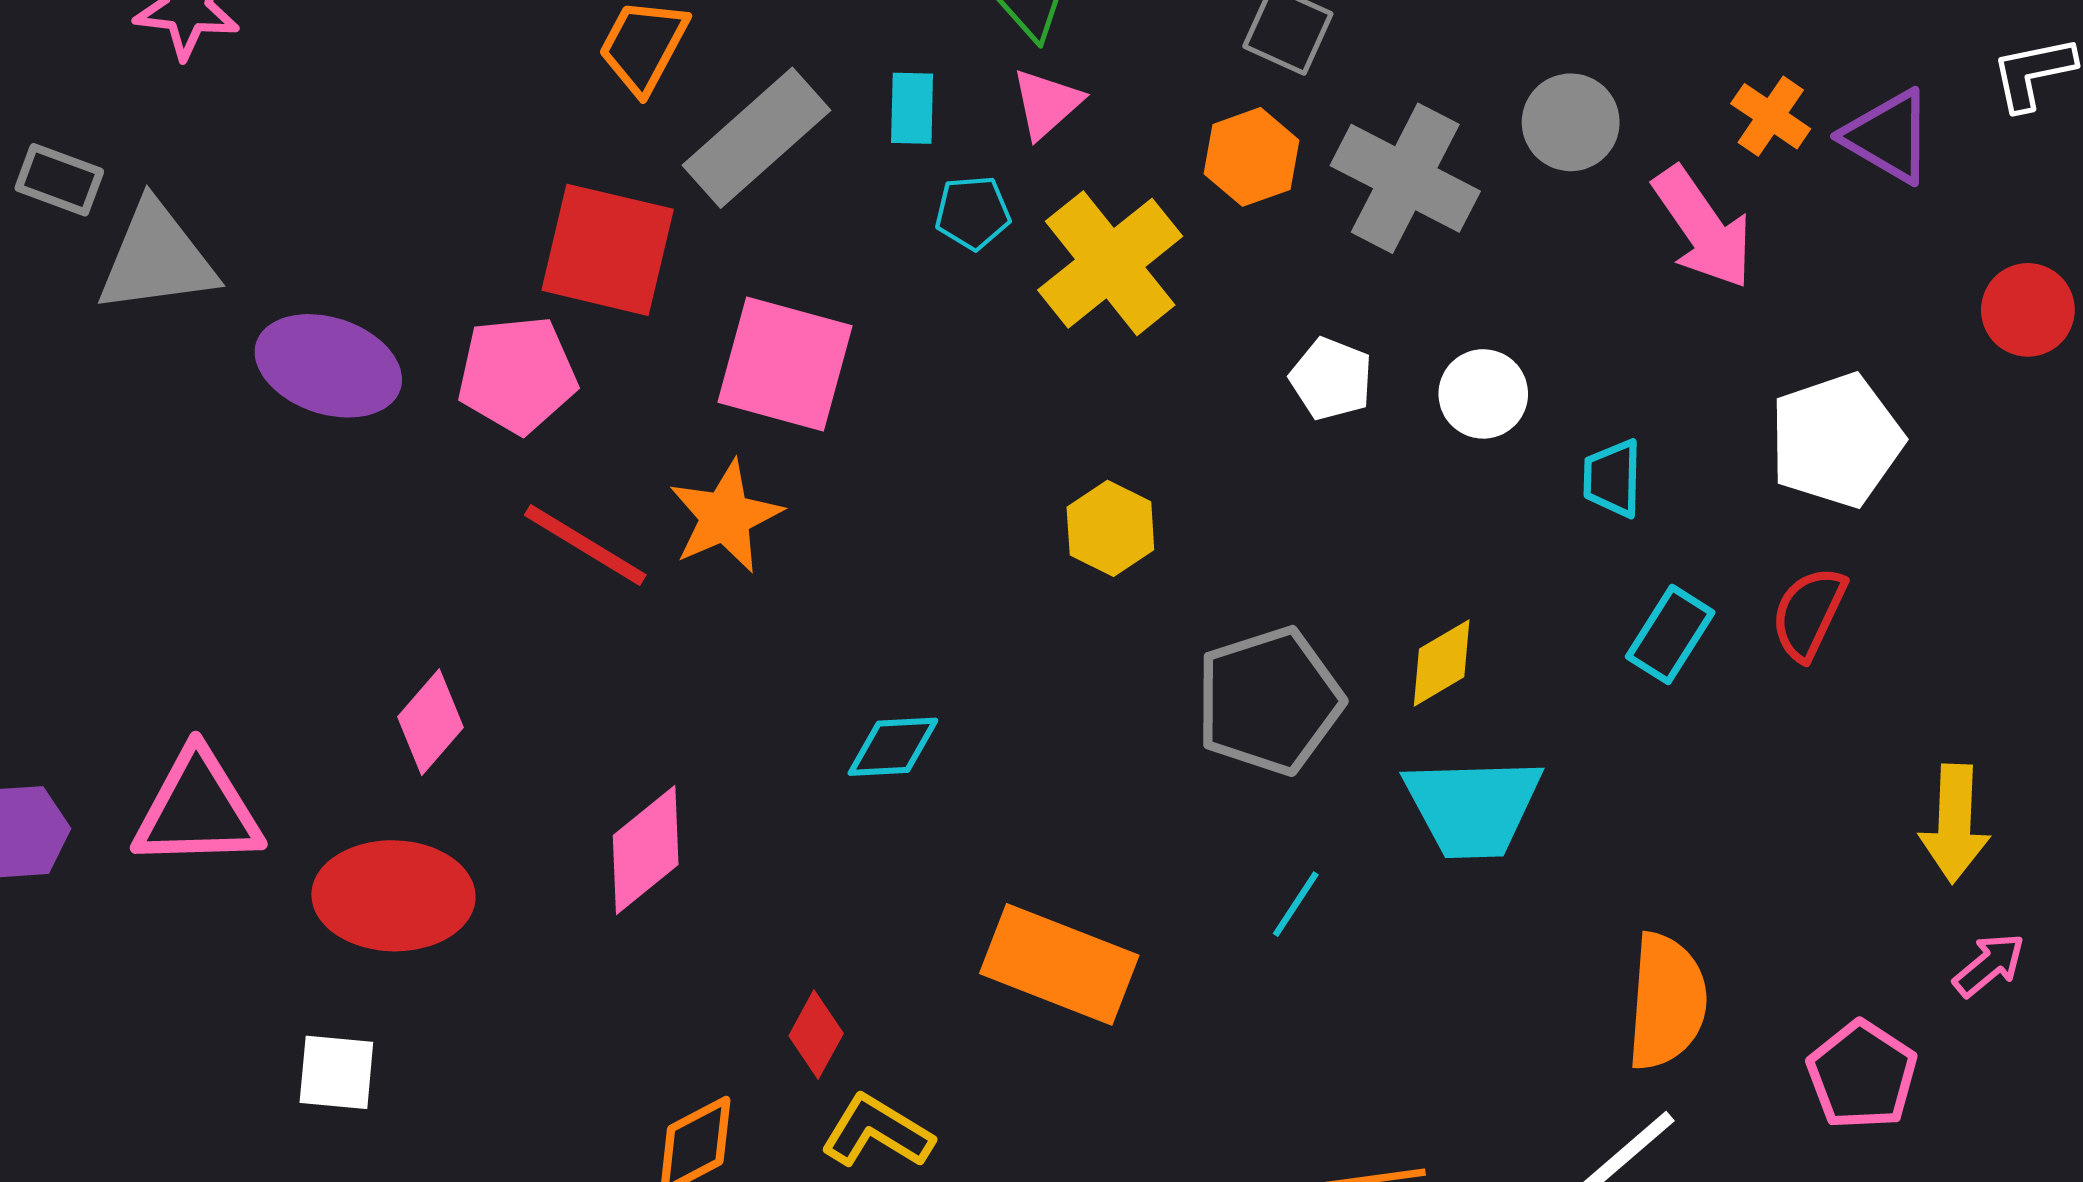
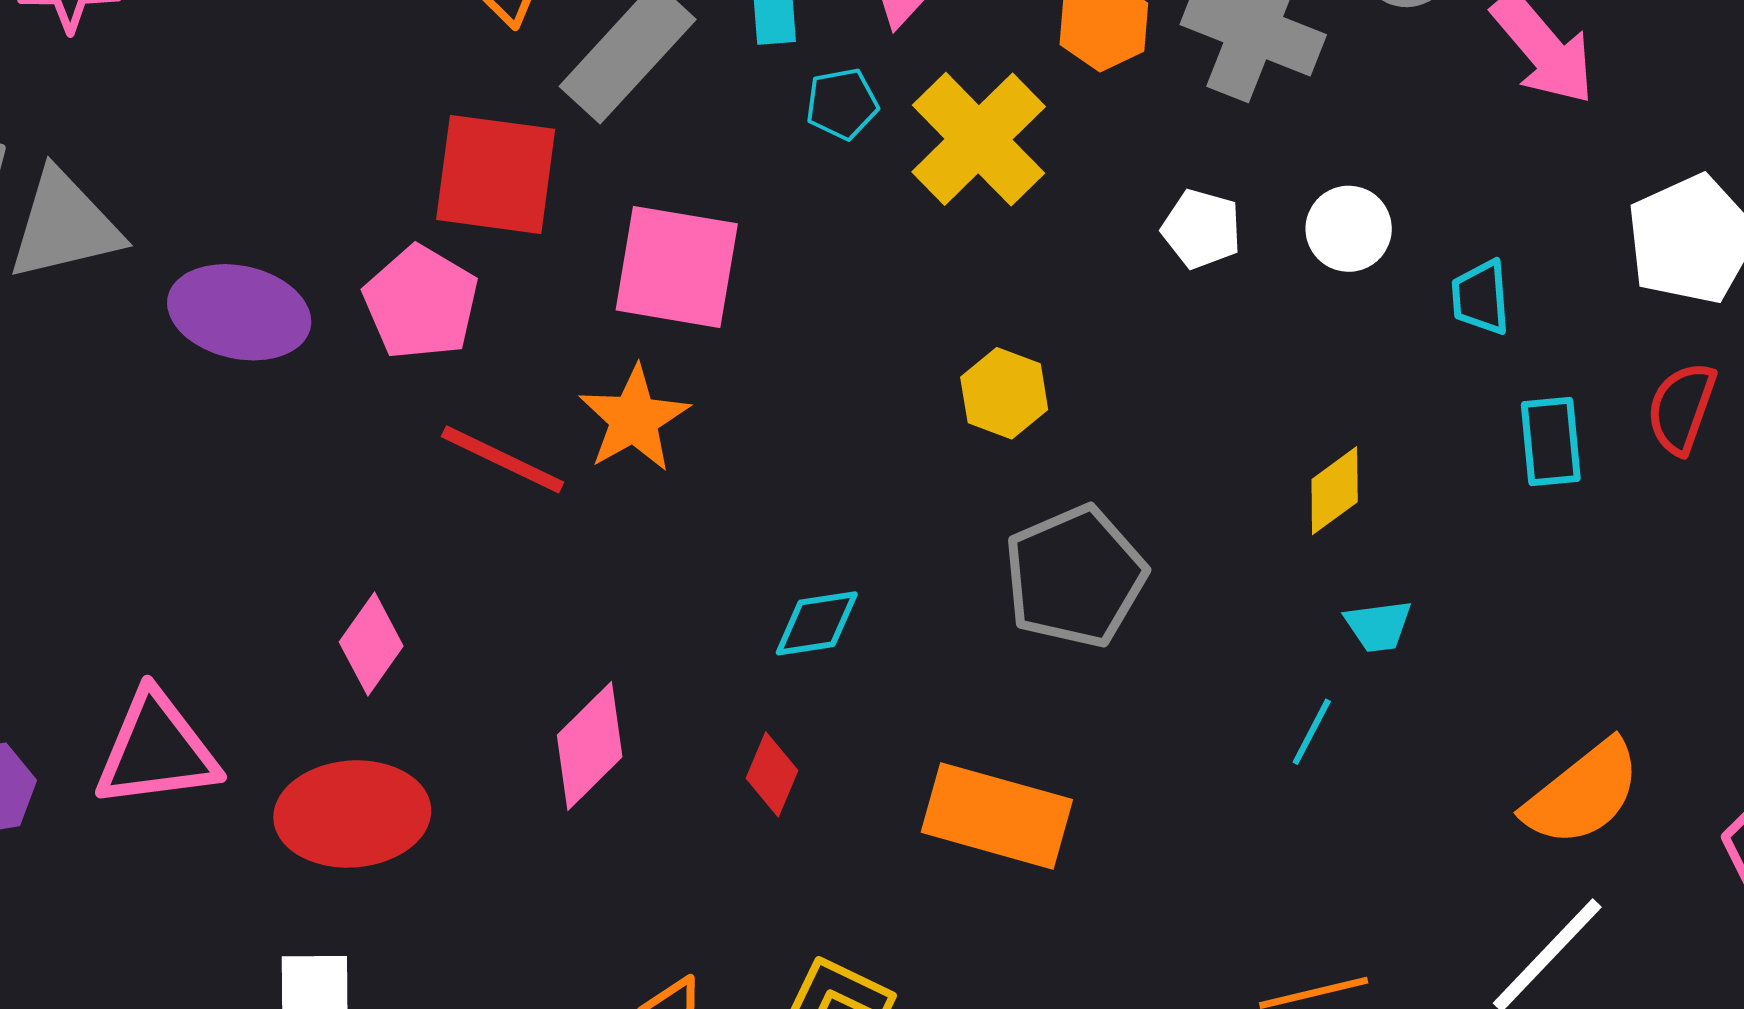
pink pentagon: (517, 375) -> (421, 303), turned -30
cyan rectangle: (1670, 635) -> (1551, 441), turned -32
gray pentagon: (1269, 701) -> (1075, 577), moved
cyan trapezoid: (1473, 807) -> (1378, 626), size x0.5
cyan line: (1296, 904) -> (1312, 732), moved
orange semicircle: (1667, 1001) -> (1582, 793), turned 53
red diamond: (816, 1035) -> (772, 774), moved

